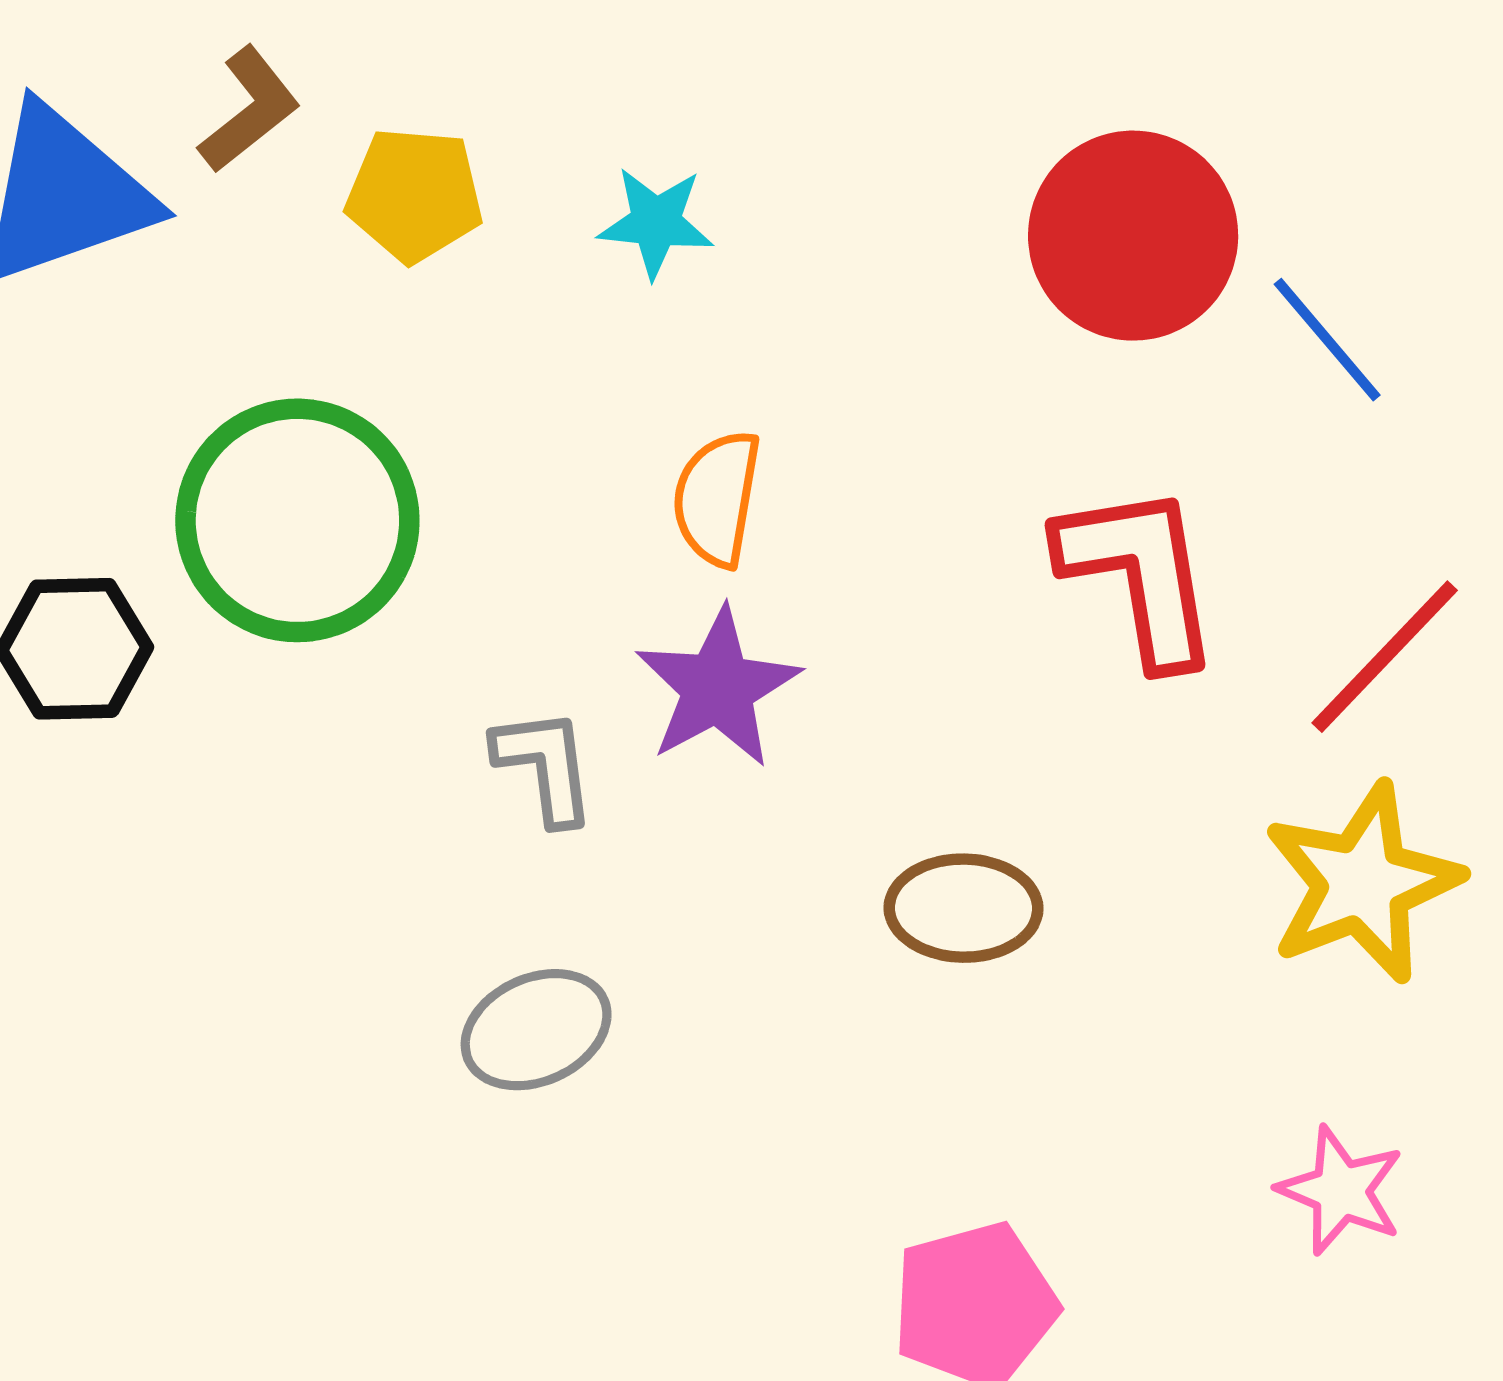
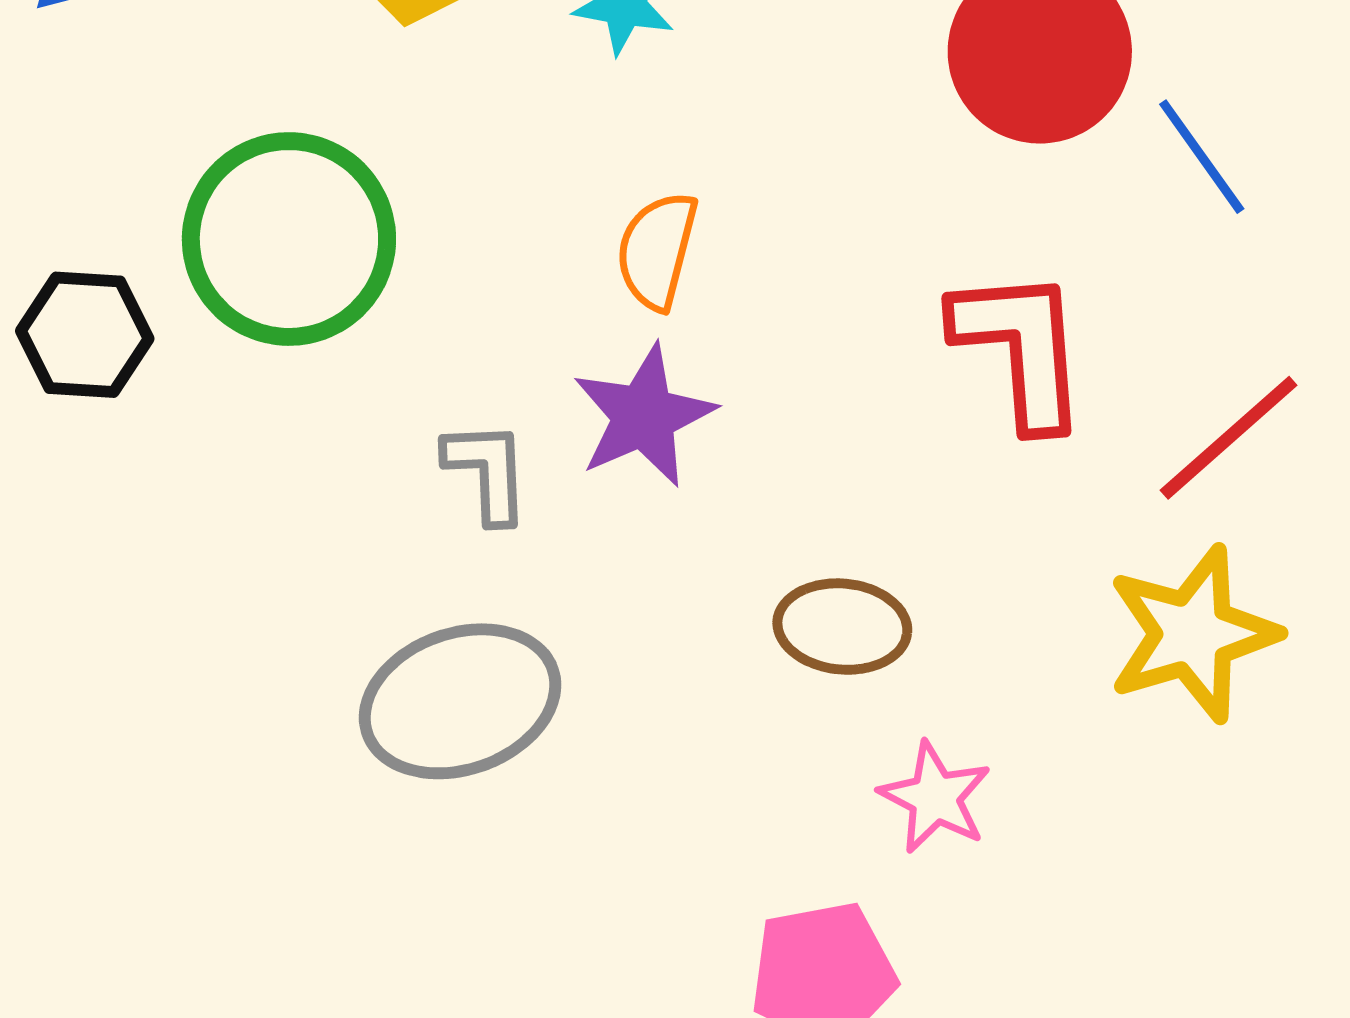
gray ellipse: (536, 1030) -> (460, 701), size x1.5
pink star: (1341, 1191) -> (935, 798), moved

